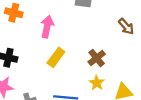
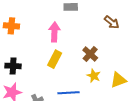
pink arrow: (47, 27) -> (54, 32), moved

